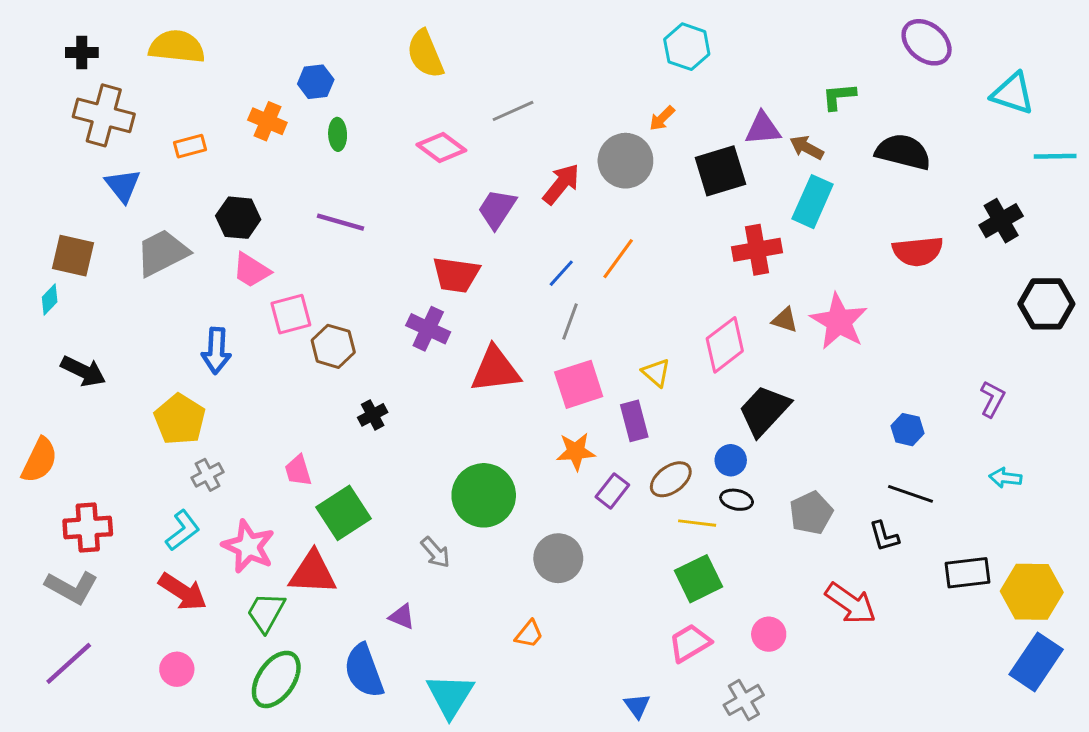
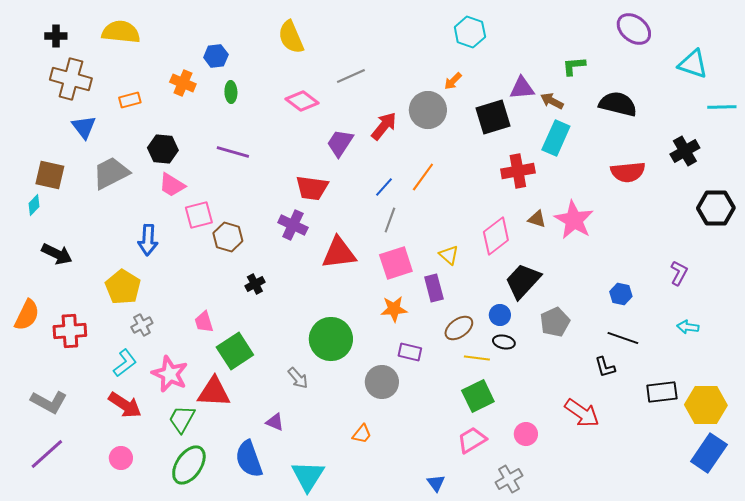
purple rectangle: (612, 491) -> (410, 352), moved, turned 65
gray pentagon: (811, 513) -> (555, 322), moved
red cross: (88, 527) -> (70, 331), moved

